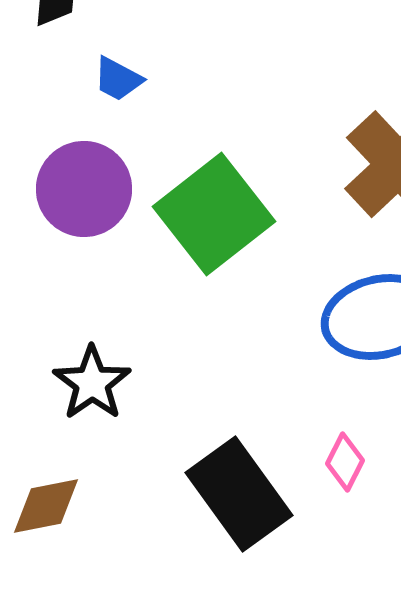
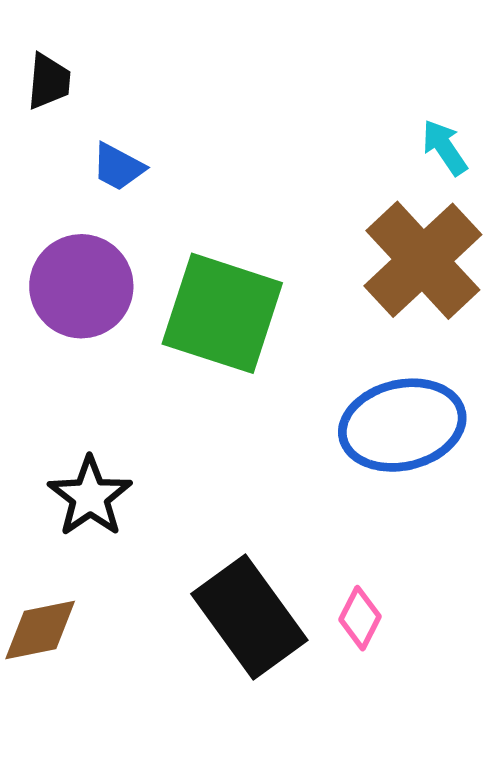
green square: (214, 214) -> (222, 313), turned -34
pink diamond: (345, 462) -> (360, 618), moved

